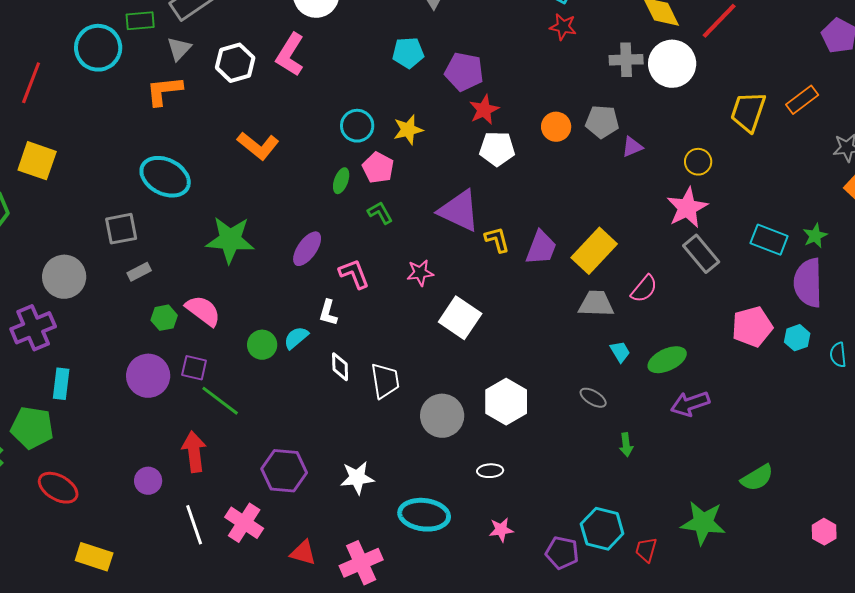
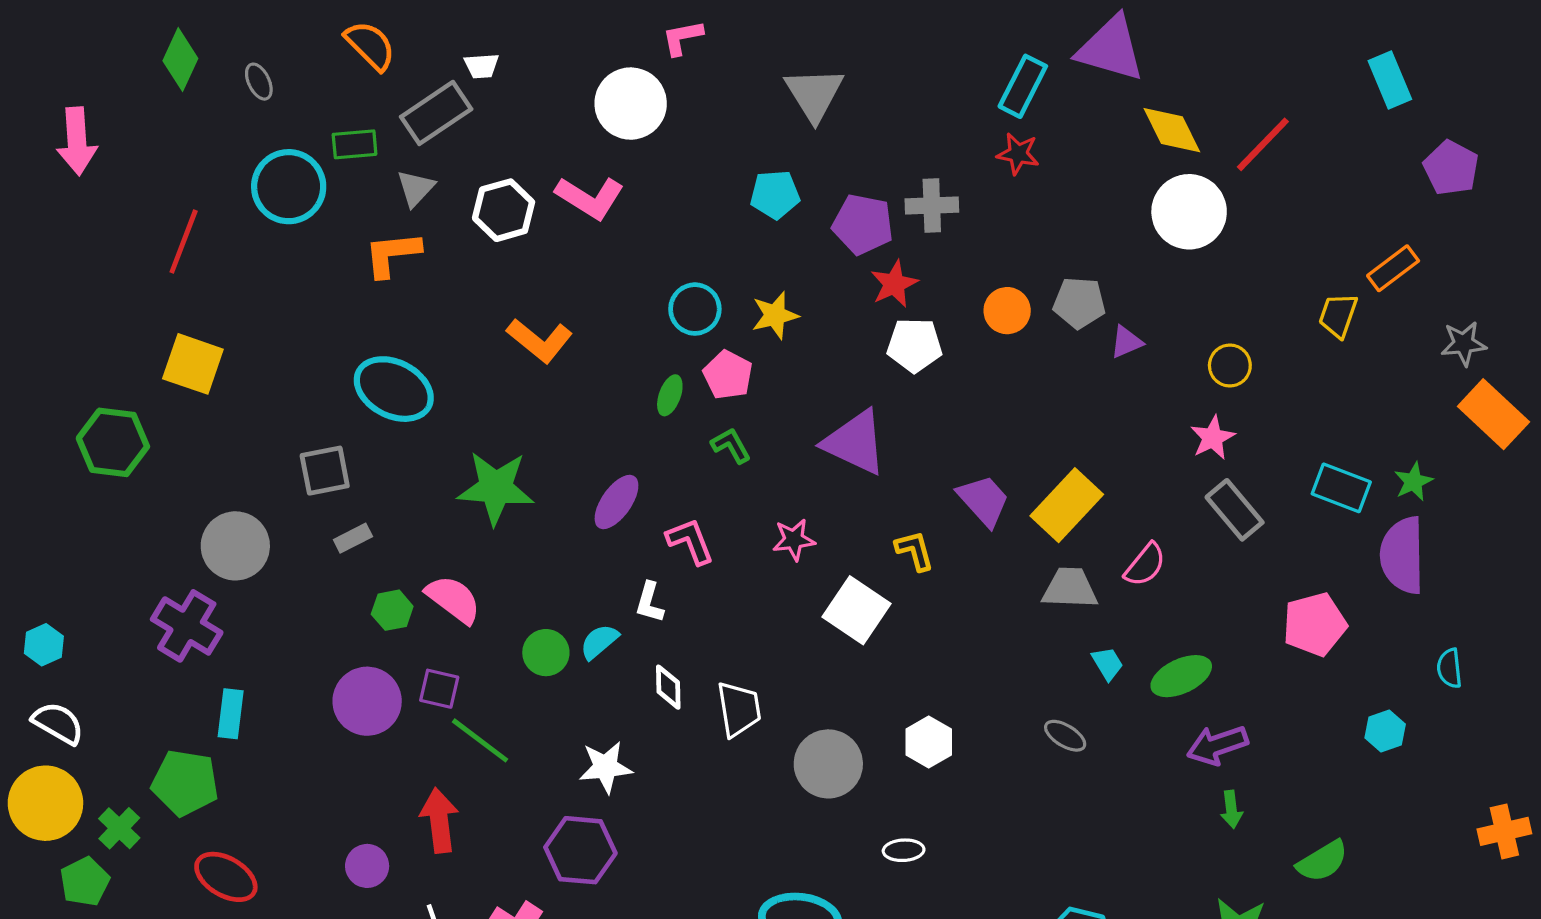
pink L-shape: (290, 55) -> (590, 198), turned -90
gray cross: (626, 60) -> (932, 205), moved
yellow trapezoid: (748, 112) -> (1338, 315), moved, size x0.7
pink star: (687, 208) -> (1213, 438), size x0.7
yellow L-shape: (497, 240) -> (915, 551), moved
purple trapezoid: (541, 248) -> (984, 500), turned -63
purple cross: (33, 328) -> (187, 626), turned -36
cyan hexagon: (797, 338) -> (1385, 731), moved
white hexagon: (506, 402) -> (929, 742), size x0.7
green arrow: (626, 445) -> (1231, 809), moved
white star: (357, 478) -> (606, 767), moved

